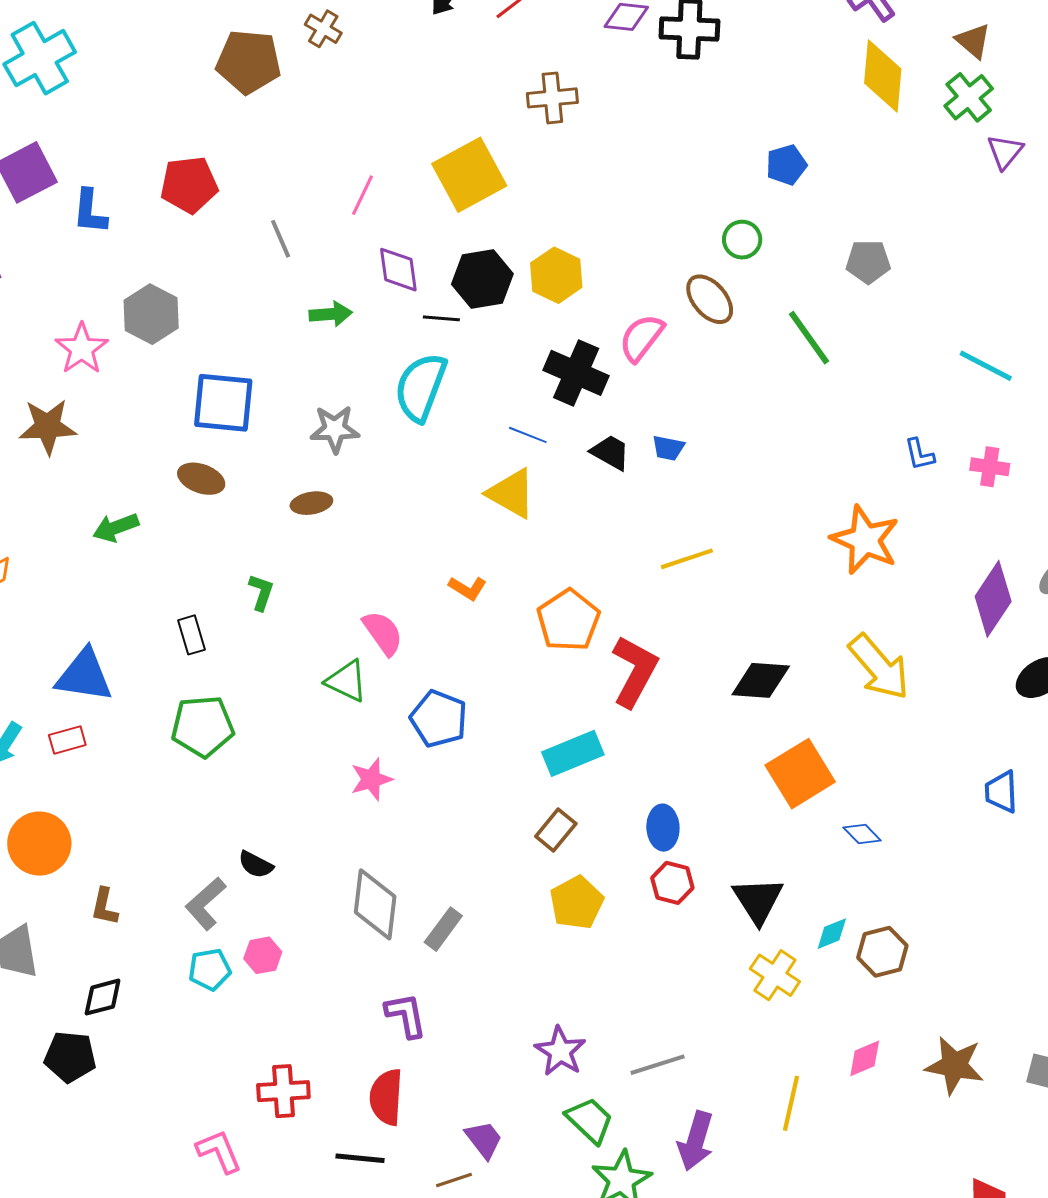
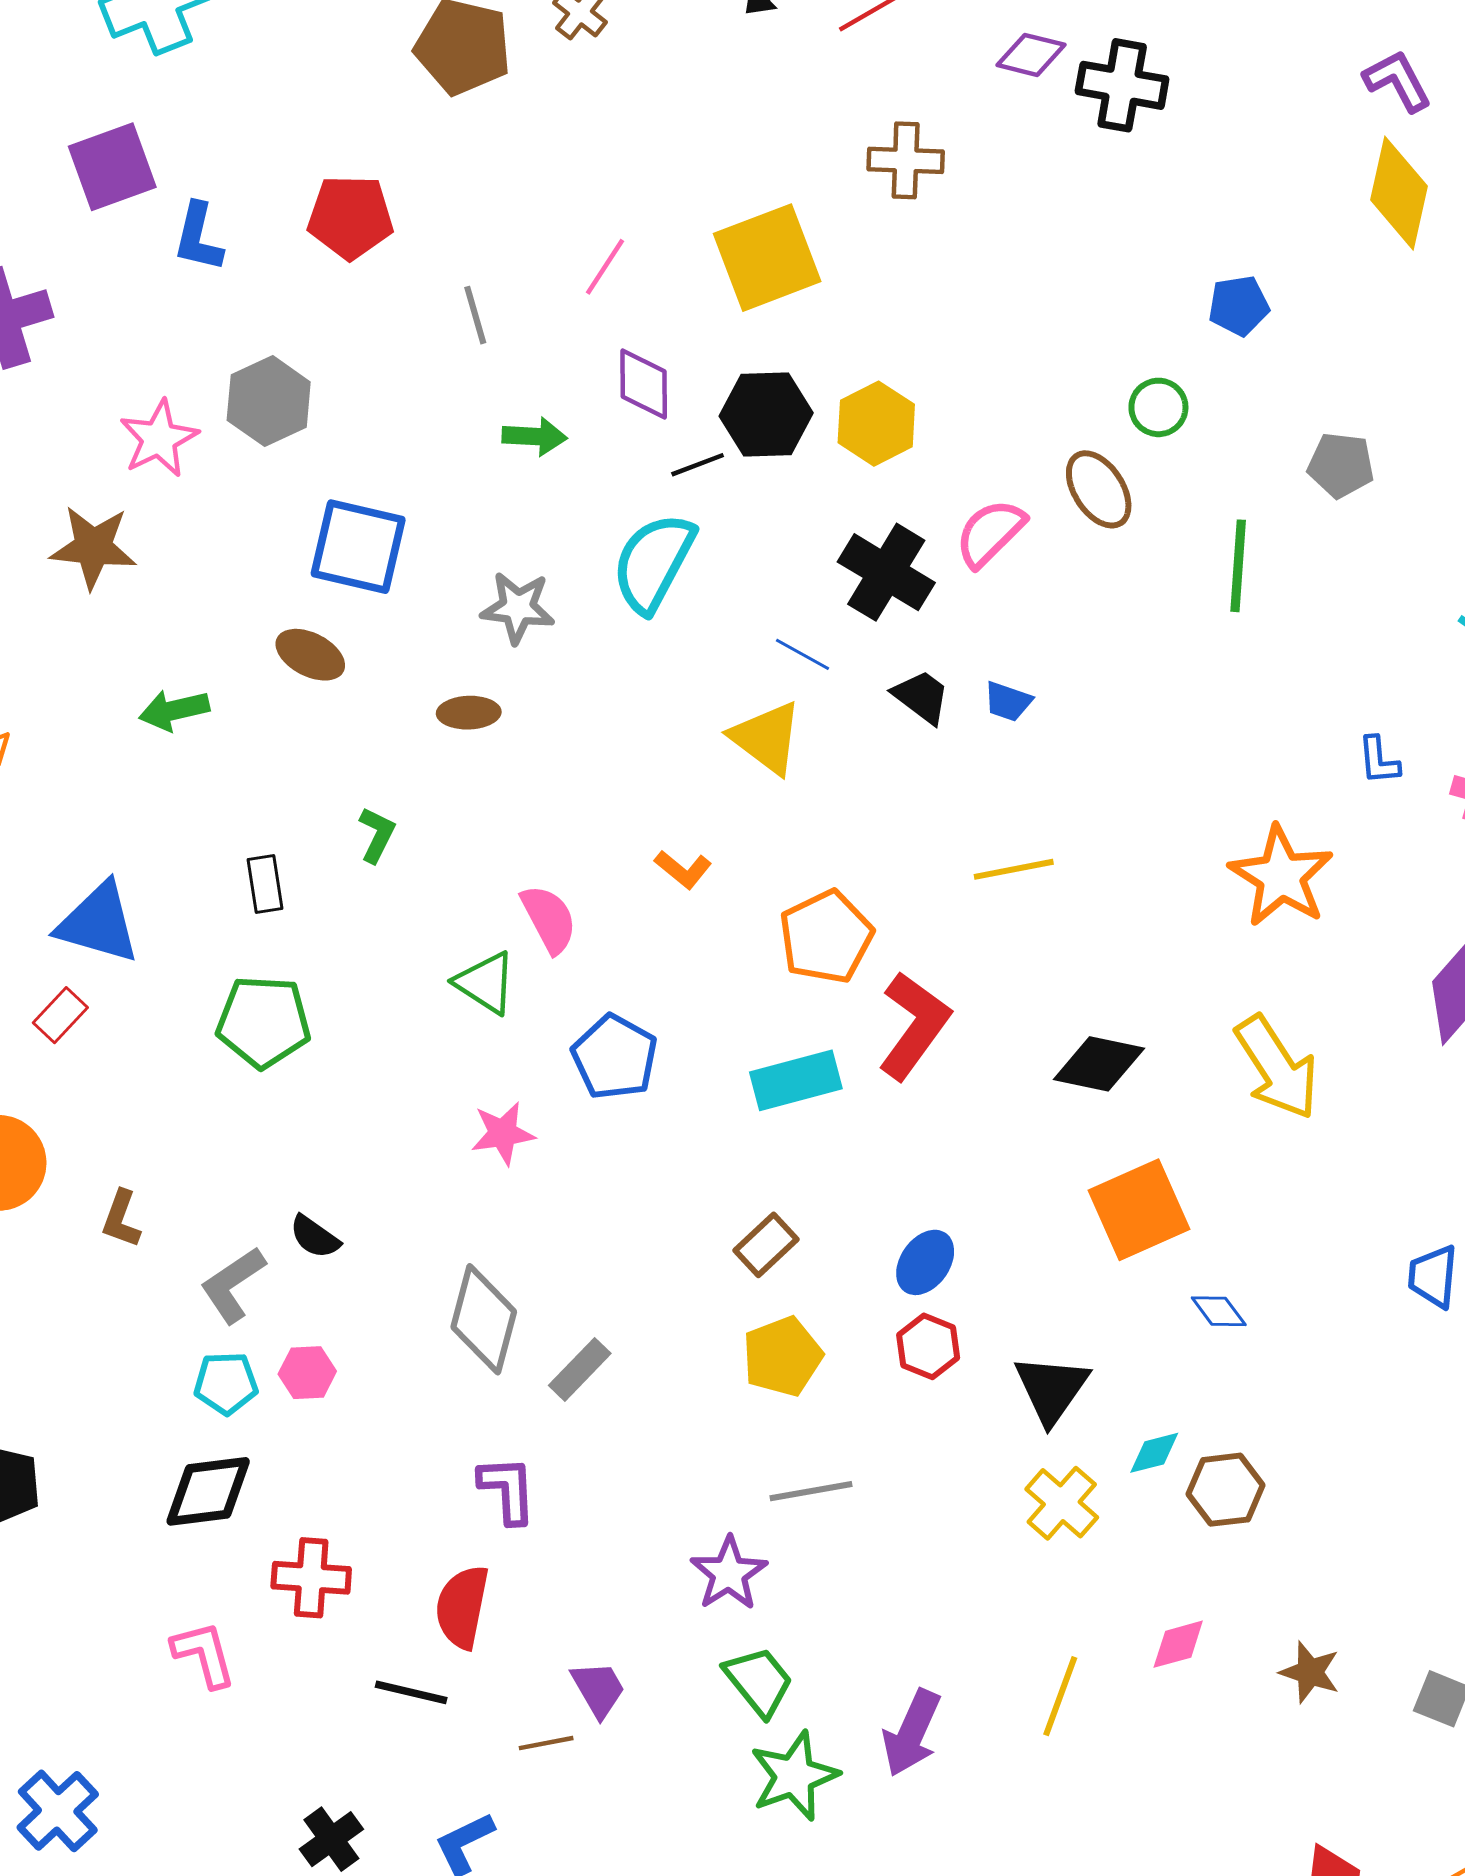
black line: (441, 318) -> (698, 465), turned -33
green line: (809, 338) -> (1238, 566), turned 32
red rectangle: (67, 740) -> (60, 1015), turned -39
cyan rectangle: (573, 753) -> (796, 1080), moved
blue ellipse: (663, 828) -> (925, 1262), turned 30
brown L-shape: (104, 907) -> (121, 1219), moved
black diamond: (103, 997) -> (208, 1491), moved, size x1.4
gray line: (658, 1065) -> (811, 1491), moved
brown star: (955, 1065) -> (1310, 1672), size x0.7

